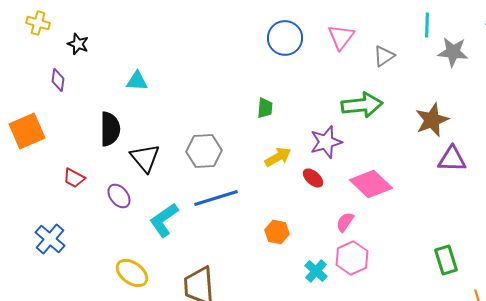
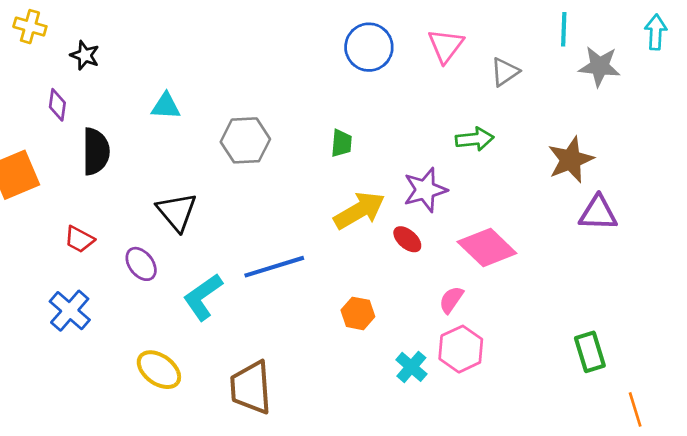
green arrow: (362, 105) -> (475, 139), size x0.7
black semicircle: (110, 129) -> (96, 151), moved
gray hexagon: (204, 151) -> (245, 140), moved
yellow arrow: (278, 157) -> (359, 210), size x1.4
blue cross: (50, 239) -> (70, 311), moved

